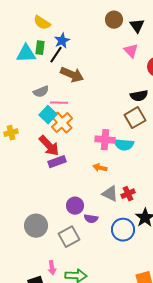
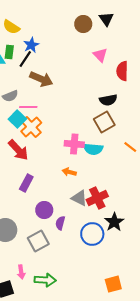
black triangle: (137, 26) -> (106, 19), moved
purple rectangle: (57, 162) -> (26, 183), moved, turned -42
red cross: (128, 194) -> (97, 198), size x1.5
purple semicircle: (91, 219) -> (60, 223), turned 96

